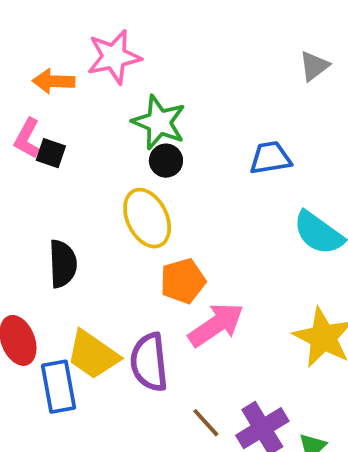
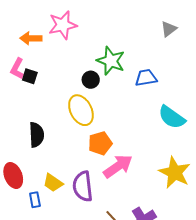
green star: (159, 122) -> (111, 61), moved
yellow trapezoid: (93, 355) -> (53, 183), size x0.7
blue rectangle: (59, 387) -> (35, 200), size x0.6

